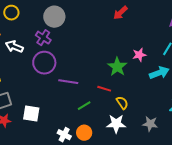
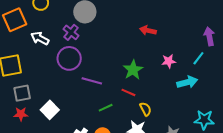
red arrow: (120, 13) -> (148, 30), moved, turned 49
green star: (117, 67) -> (133, 70), moved
white square: (31, 114) -> (50, 110), turned 30

